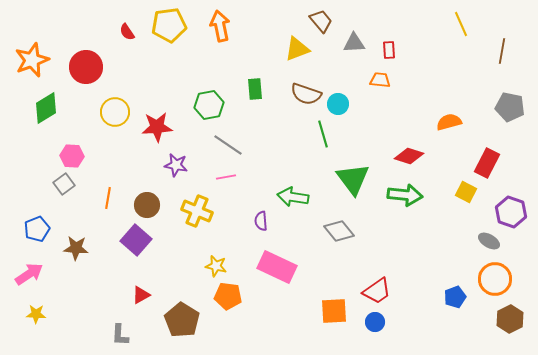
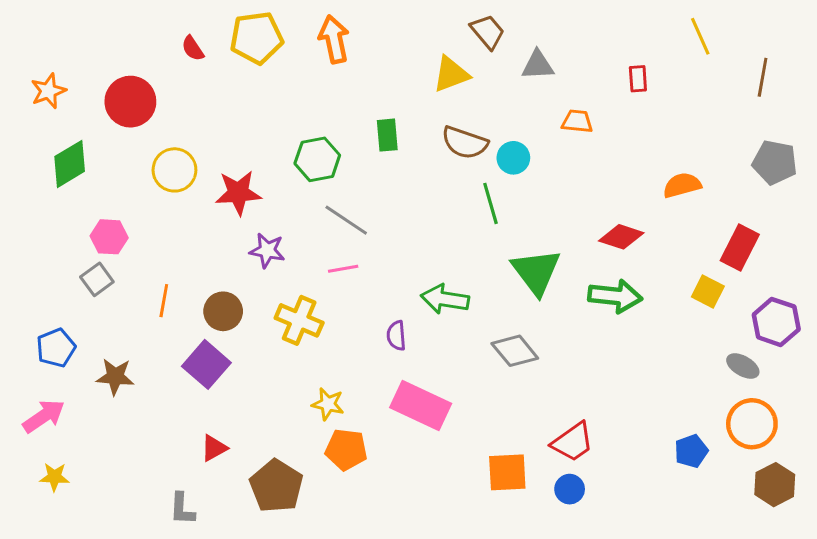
red rectangle: (389, 50) -> (638, 79), moved
orange star: (32, 60) -> (48, 91), size x0.7

